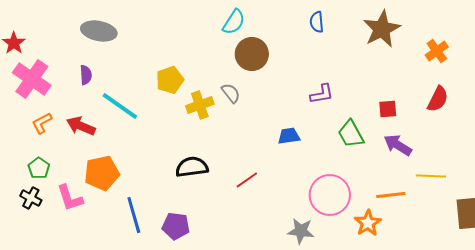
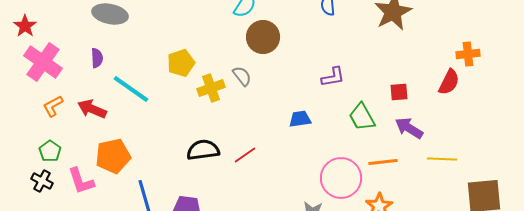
orange cross: (437, 51) -> (468, 54), moved, turned 30
red line: (247, 180) -> (245, 155), moved
orange line: (391, 195) -> (383, 162), moved

